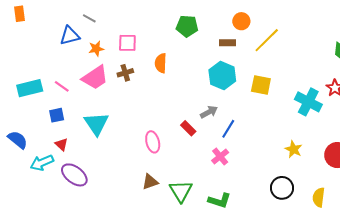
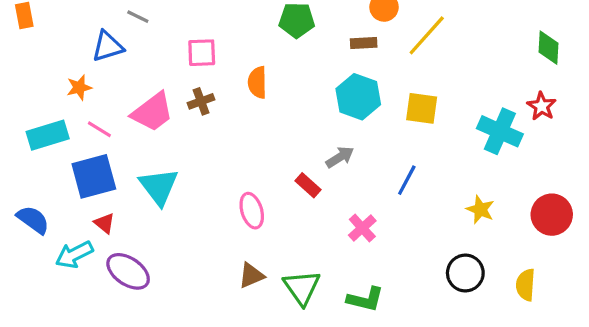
orange star: (96, 49) -> (79, 87), moved
blue square: (57, 115) -> (94, 176), size x1.8
blue line: (228, 129) -> (407, 180), moved

